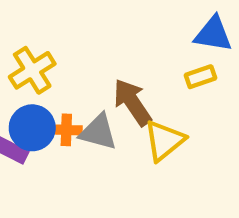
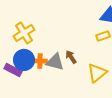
brown arrow: (132, 102) -> (71, 57), moved, size x0.6
yellow triangle: (164, 141) -> (97, 73), moved

